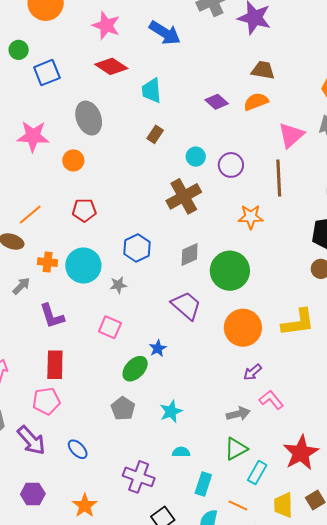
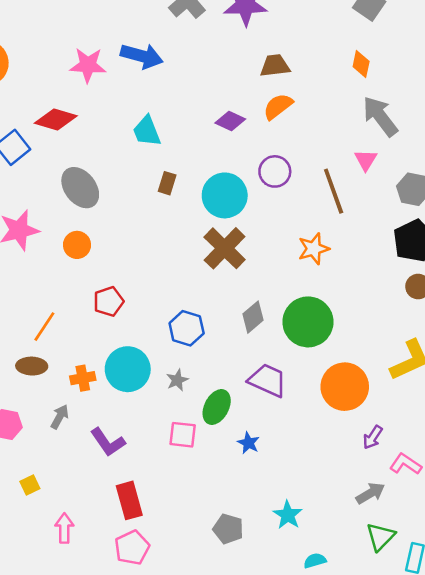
pink star: (106, 25) -> (88, 65), moved
red diamond: (111, 66) -> (56, 120), moved
pink triangle: (291, 135) -> (366, 160), moved, size x0.7
cyan circle: (196, 157) -> (225, 195), size x1.8
purple circle: (231, 165) -> (275, 171), moved
green ellipse: (135, 369) -> (217, 407), moved

